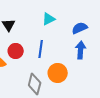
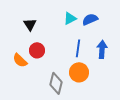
blue semicircle: (80, 28) -> (90, 19), moved
blue line: (41, 49) -> (78, 48), moved

